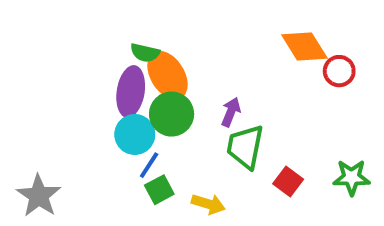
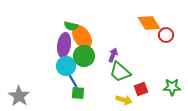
green trapezoid: (245, 147) -> (120, 72), turned -60
blue line: (149, 165) -> (73, 81), turned -64
red square: (288, 181) -> (141, 89), turned 32
green square: (159, 190) -> (78, 93), turned 32
yellow arrow: (208, 204) -> (124, 100), moved

